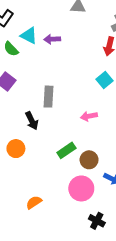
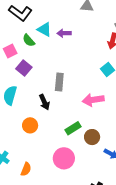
pink arrow: (89, 116) -> (93, 100), size x1.5
pink circle: (81, 188) -> (64, 158), moved
orange semicircle: (34, 202) -> (26, 169), moved, turned 144

